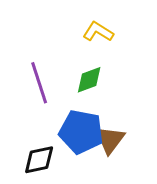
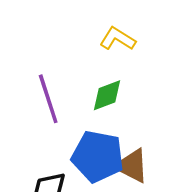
brown triangle: (110, 140) -> (132, 166), turned -40

